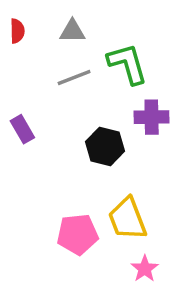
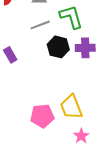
black hexagon: (105, 146) -> (58, 47), moved

